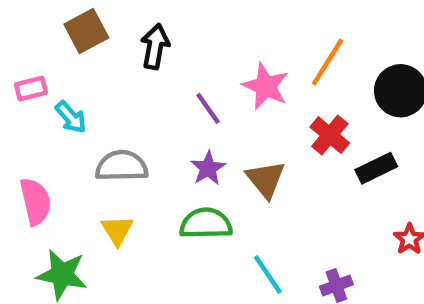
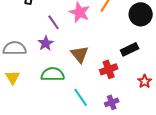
red cross: (330, 135) -> (109, 69), moved, turned 30
purple star: (208, 168) -> (46, 43), moved

